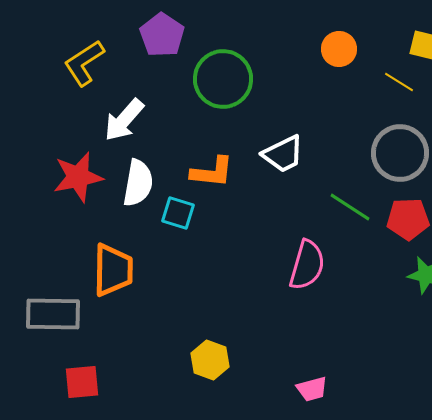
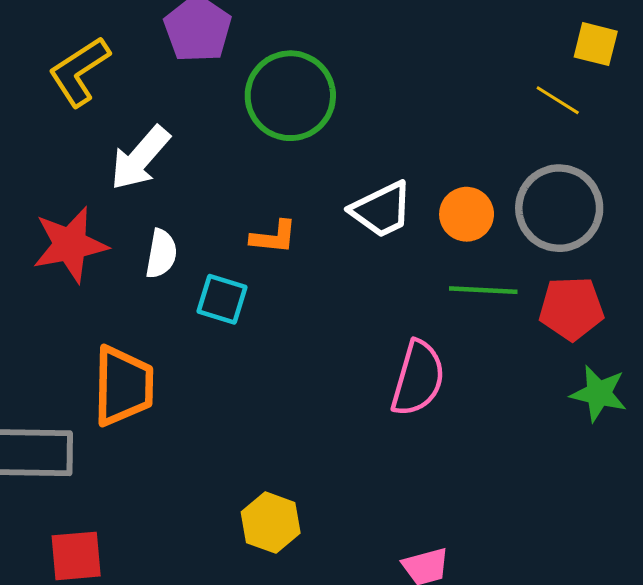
orange circle: (339, 49) -> (467, 214), moved
orange L-shape: (212, 172) -> (274, 237), size x0.7
white semicircle: (138, 183) -> (161, 254), size x0.7
green line: (350, 207) -> (483, 290), turned -30

